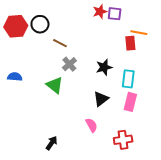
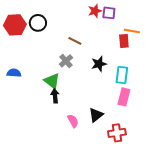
brown line: (60, 43) -> (75, 41), moved
black triangle: (101, 99) -> (96, 115), moved
pink semicircle: (91, 125) -> (73, 121), moved
black arrow: (52, 143) -> (55, 96), moved, turned -40

